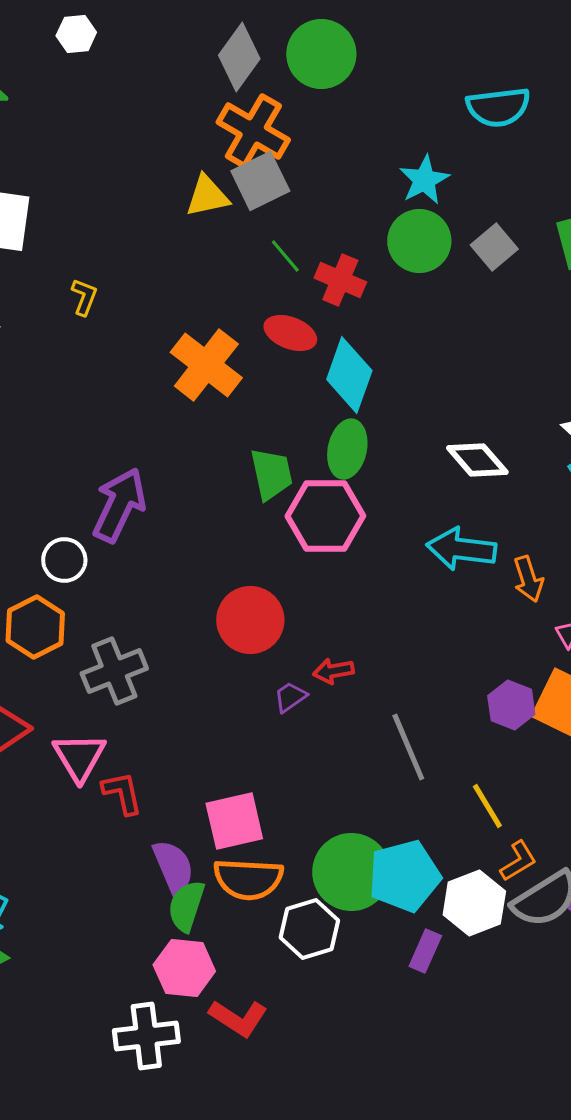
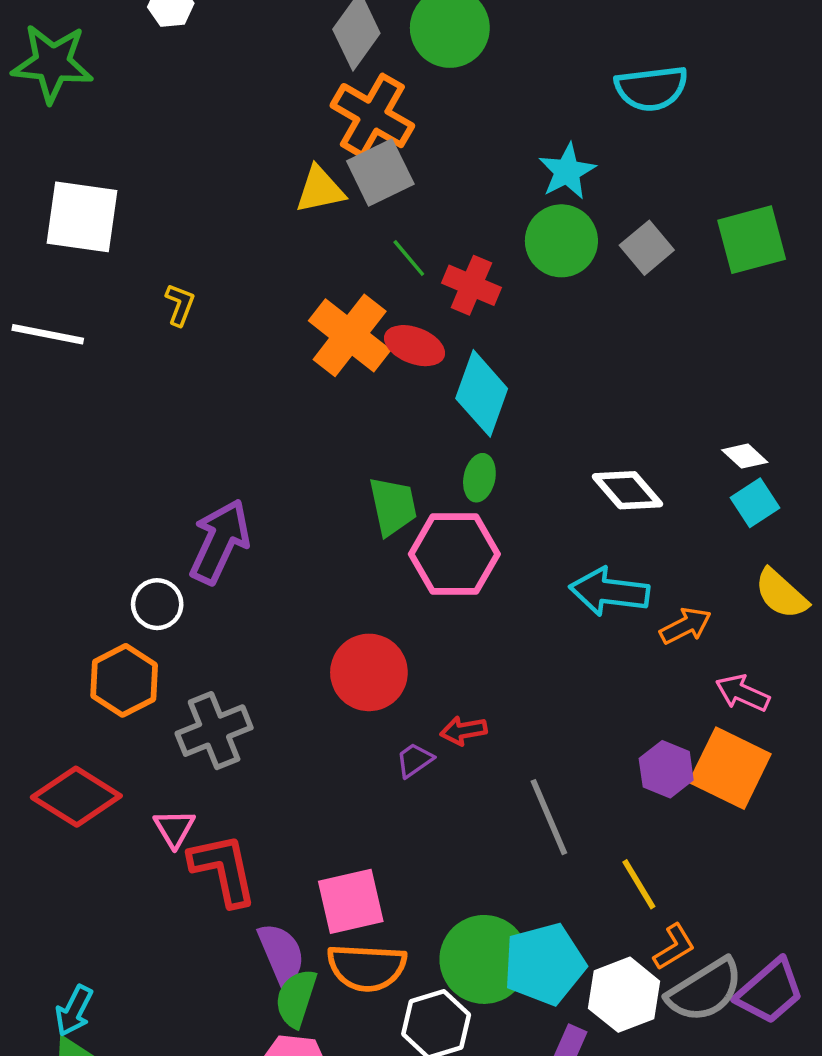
orange cross: (206, 365) -> (350, 335), moved
green ellipse: (347, 449) -> (479, 478), size x0.7
orange arrow: (528, 579) -> (686, 626), turned -99
pink triangle: (79, 757) -> (174, 828), size x0.7
red L-shape: (122, 793) -> (223, 869), size x1.5

